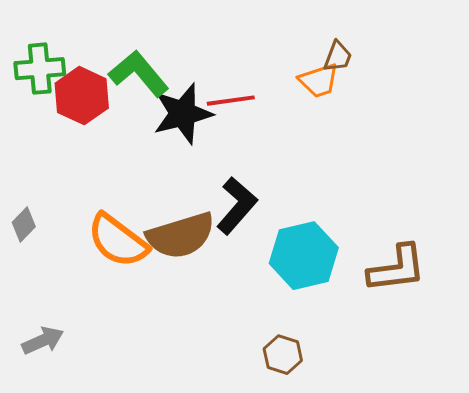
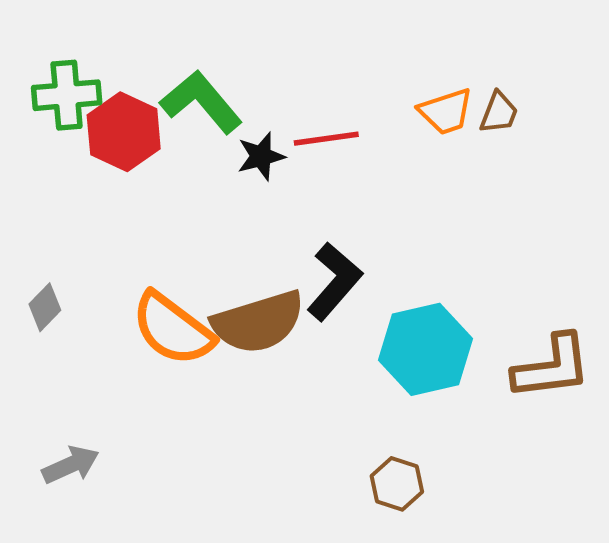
brown trapezoid: (338, 57) -> (499, 113), moved
black star: (183, 114) -> (261, 156), size x0.6

